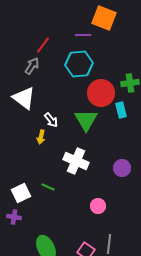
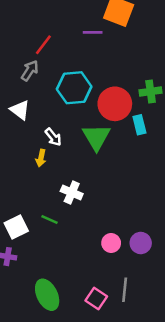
cyan hexagon: (79, 64) -> (74, 88), moved
white triangle: (24, 98) -> (20, 110), size x0.7
white cross: (76, 161) -> (72, 192), moved, size x0.7
purple circle: (122, 168) -> (141, 243), moved

